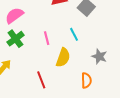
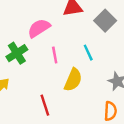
pink semicircle: (14, 16) -> (39, 28), moved
orange semicircle: (86, 80) -> (110, 111), moved

